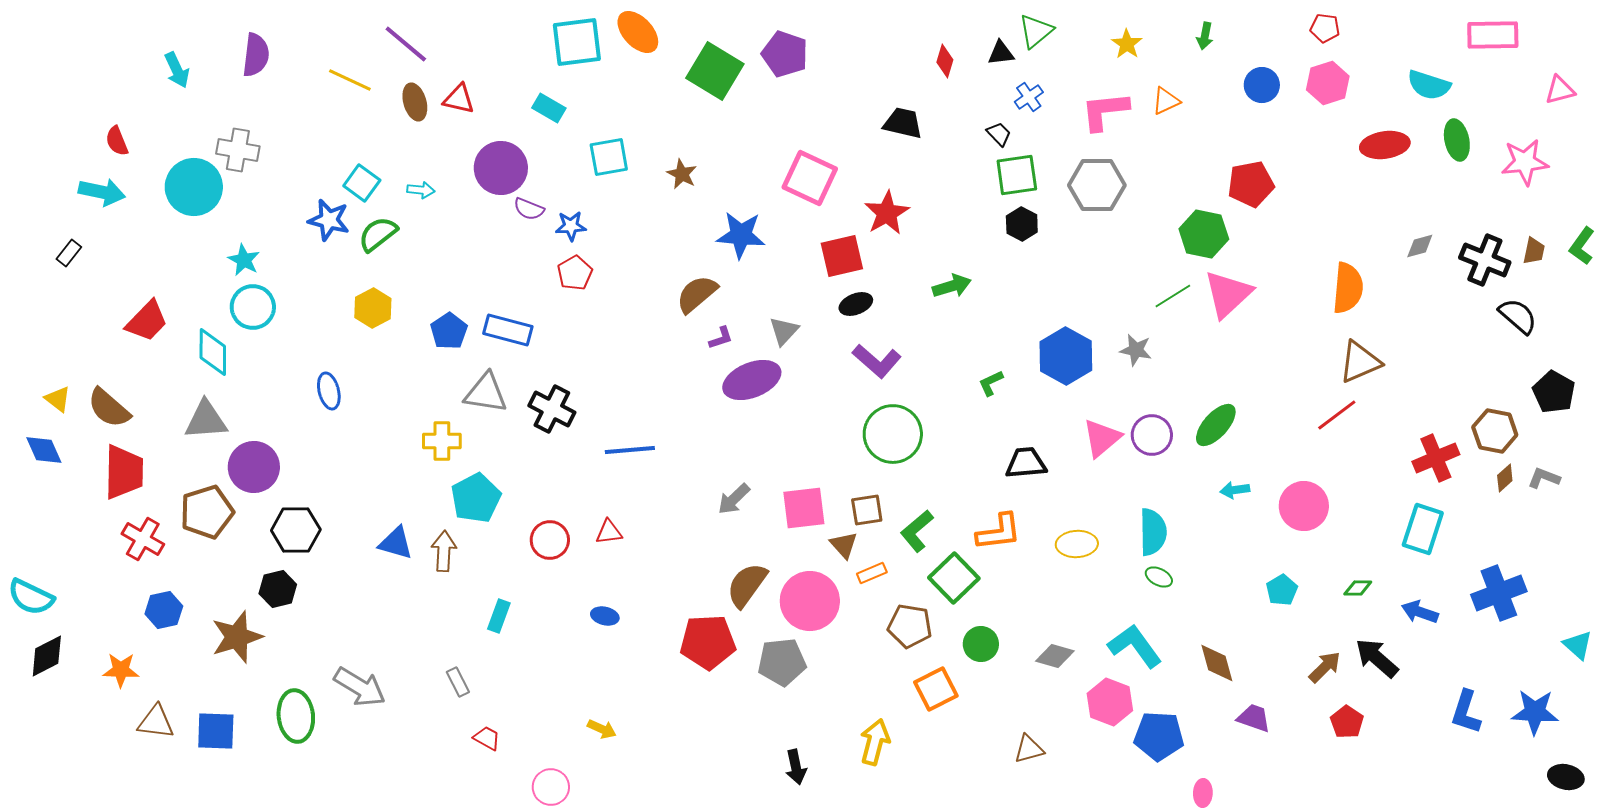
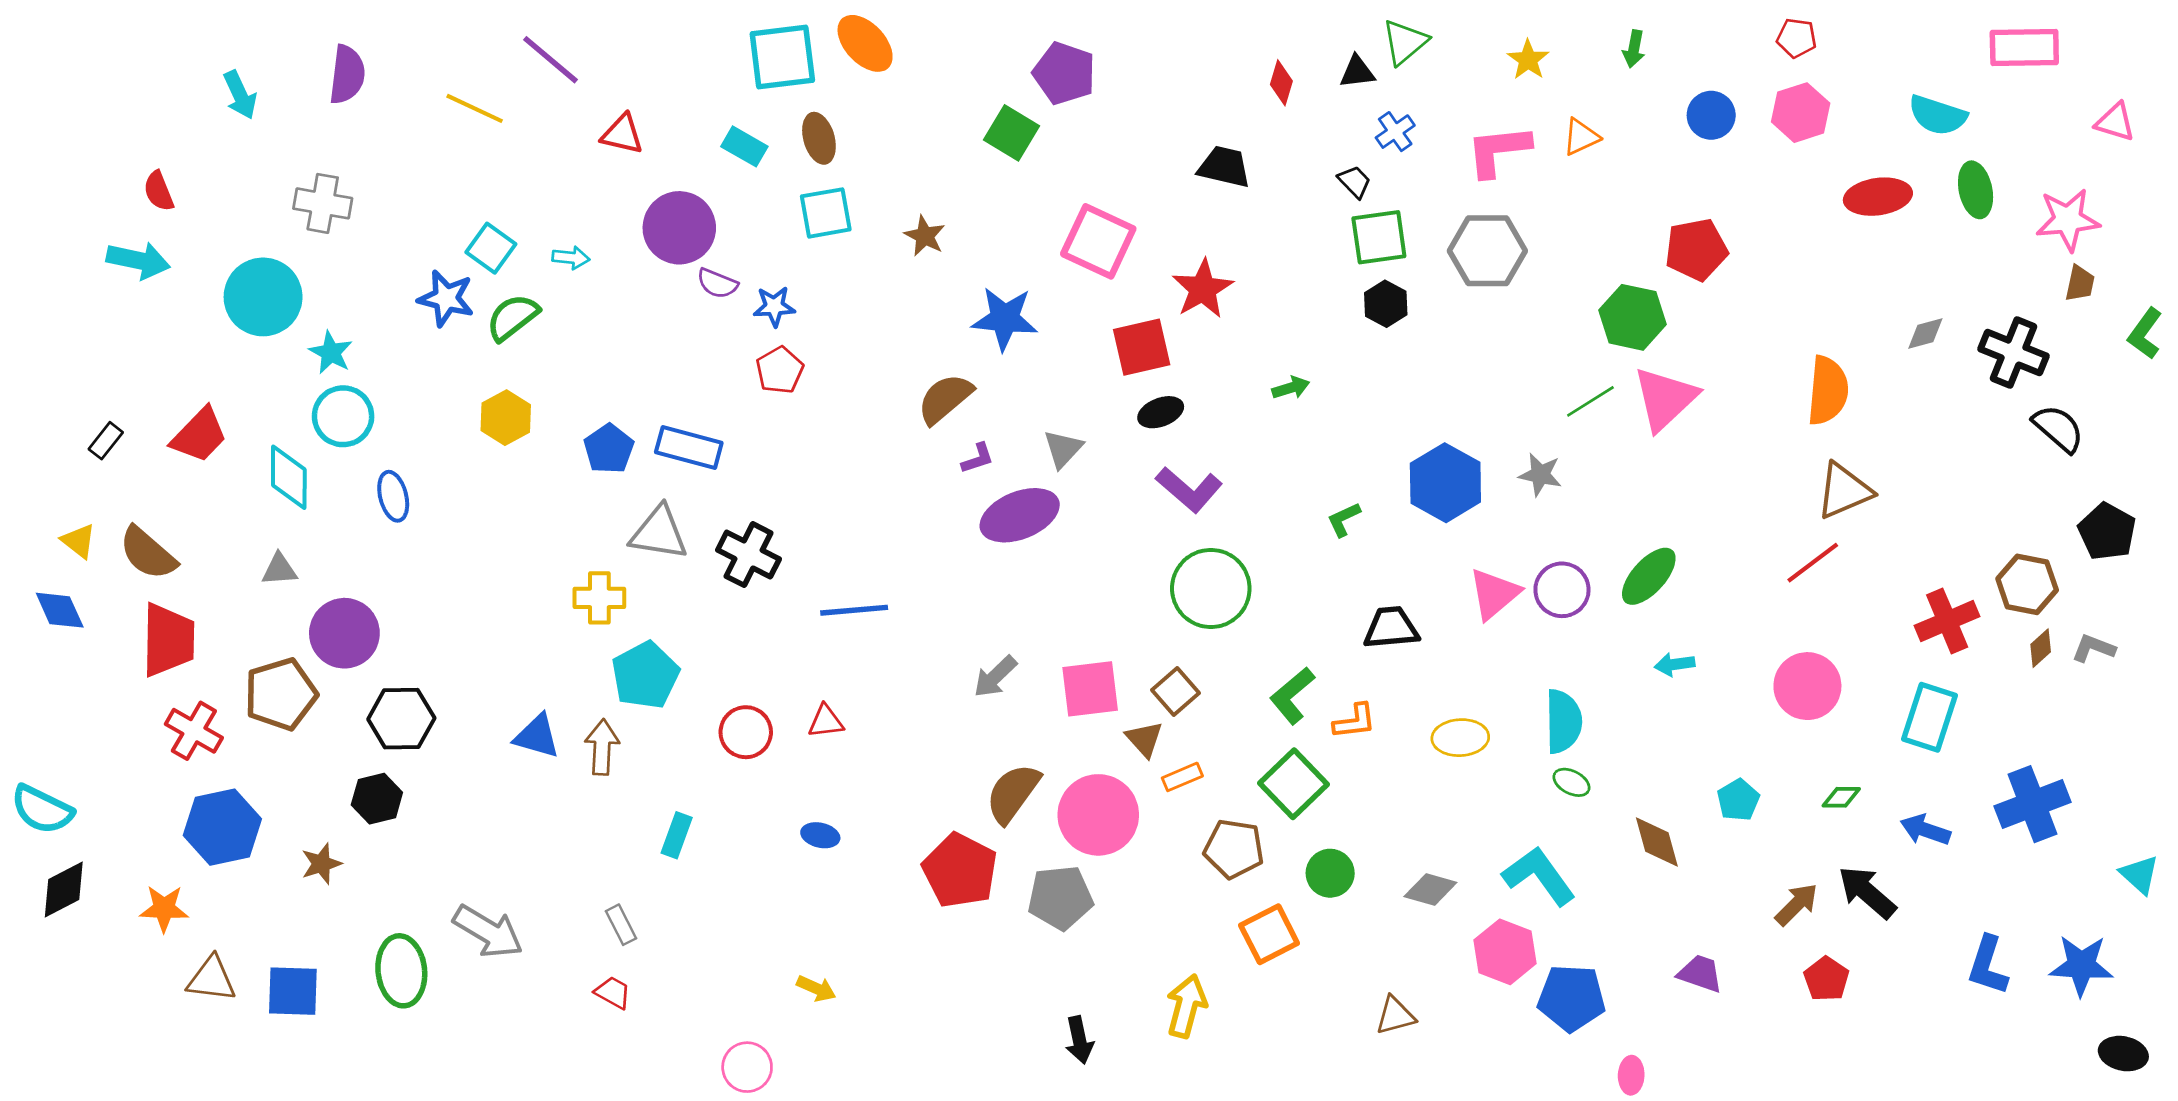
green square: (715, 71) -> (1011, 133), moved, size x0.7
pink triangle: (1560, 90) -> (2115, 122), turned 32
brown ellipse: (415, 102) -> (819, 138), moved
cyan circle: (194, 187) -> (263, 297), moved
brown trapezoid: (1534, 251) -> (2080, 283), moved
black rectangle: (69, 253) -> (106, 441), moved
green arrow: (952, 286) -> (1291, 388), size x0.7
blue ellipse: (329, 391) -> (393, 496), moved
gray triangle: (206, 420) -> (279, 569), size x0.6
pink circle: (1304, 506) -> (1807, 686), moved
brown square: (867, 510) -> (1176, 692), turned -32
green L-shape: (917, 531) -> (1292, 696), moved
orange L-shape: (999, 532) -> (1355, 721), size x0.7
blue hexagon: (164, 610) -> (222, 827), size x1.5
brown star: (237, 637) -> (321, 864), size x0.6
red pentagon: (708, 642) -> (960, 870), turned 30
brown diamond: (1217, 663) -> (1657, 842), moved
red trapezoid: (487, 738) -> (613, 993), moved

